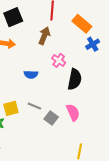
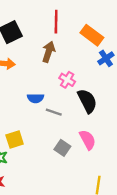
black semicircle: (75, 79) -> (87, 101), turned -35
gray line: (34, 106) -> (54, 112), moved

